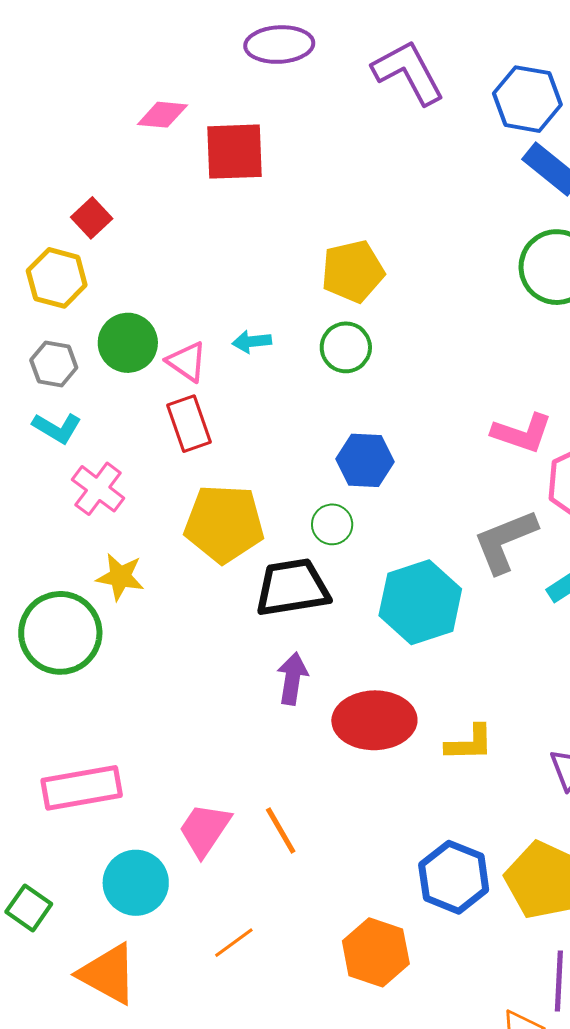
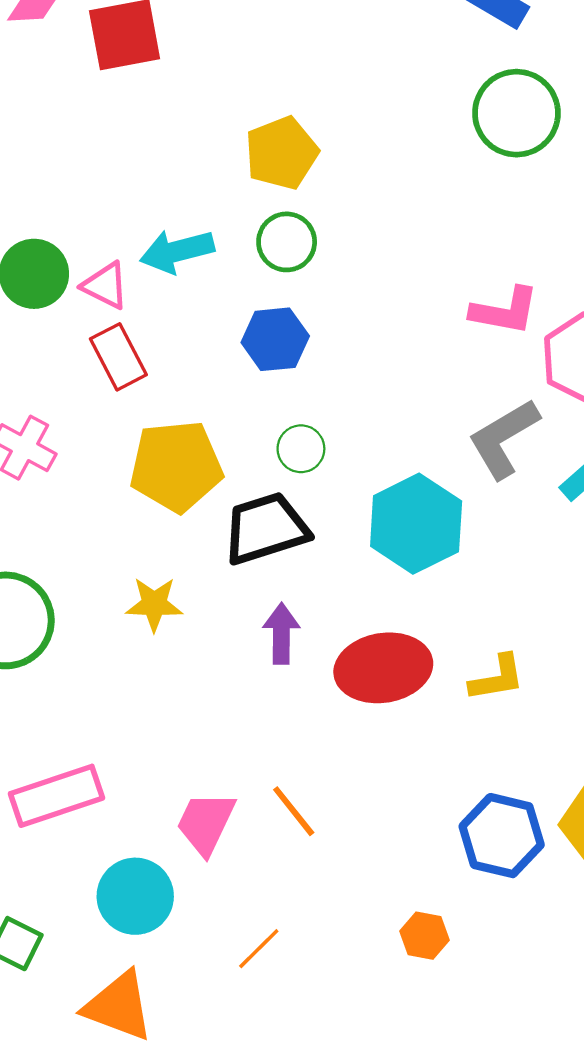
cyan arrow: (252, 342) -> (177, 251), size x1.6
blue hexagon: (365, 460) -> (275, 339), moved
yellow star: (120, 577) -> (154, 604), moved
orange hexagon: (376, 952) -> (424, 936), size x0.6

